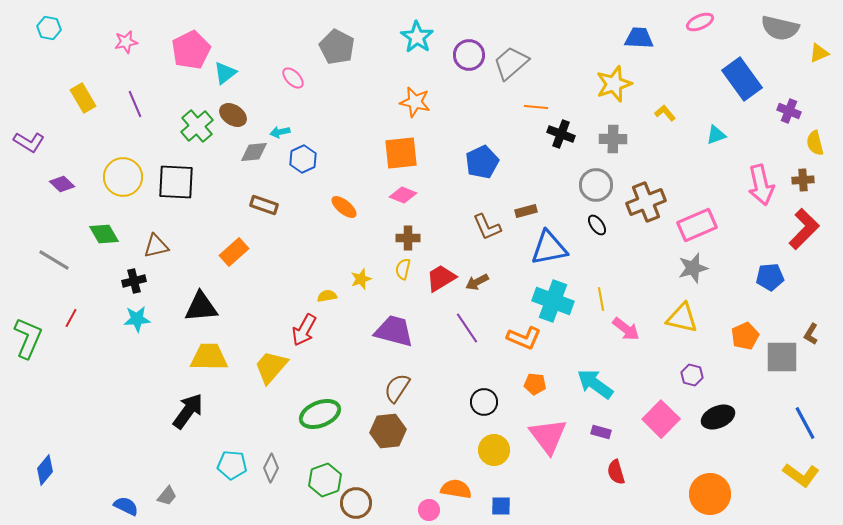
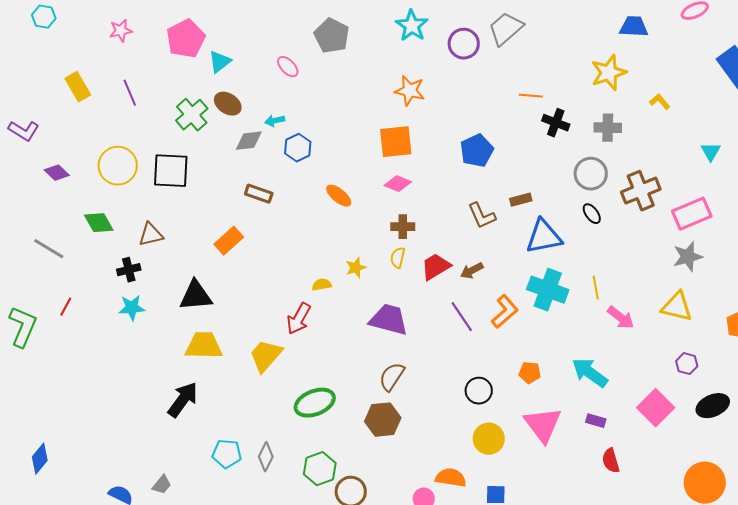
gray trapezoid: (511, 63) -> (506, 29), moved
cyan triangle: (716, 135) -> (711, 152), moved, turned -40
orange L-shape: (524, 338) -> (505, 312), moved, turned -64

